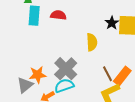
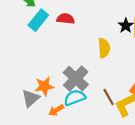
cyan rectangle: (34, 16) -> (38, 20), turned 36
brown line: (107, 74) -> (109, 97), moved

